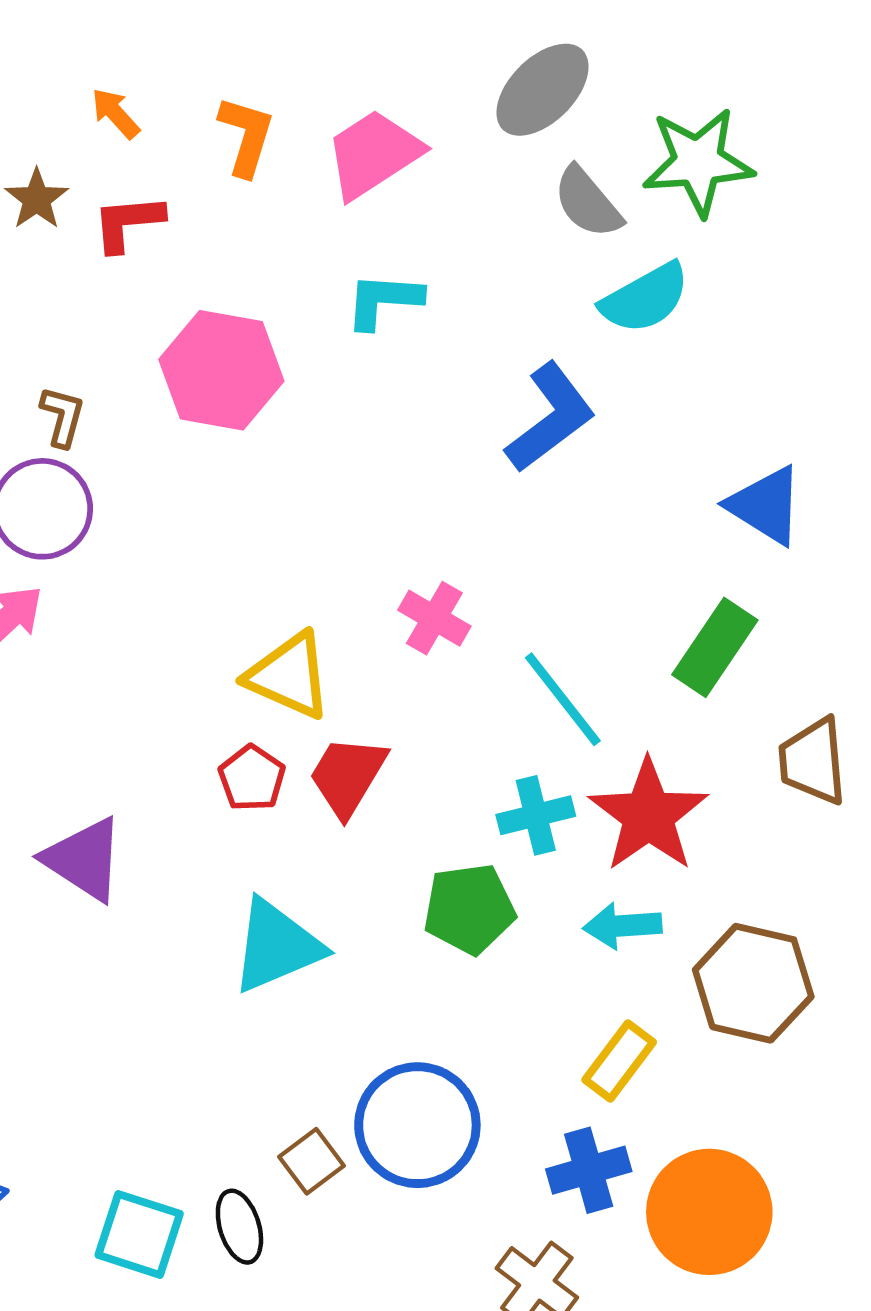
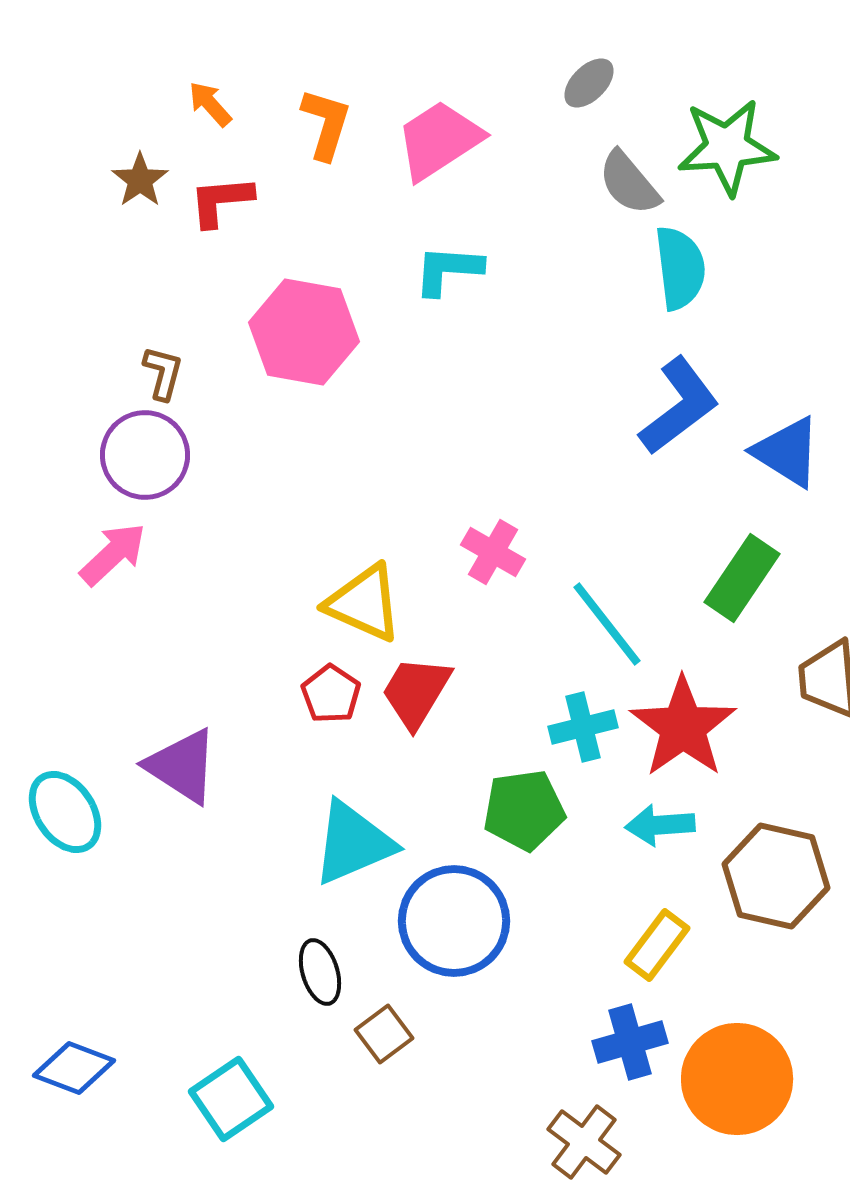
gray ellipse: (543, 90) -> (589, 83), size x0.6
cyan semicircle: (645, 298) -> (680, 268), turned -68
blue L-shape: (550, 418) -> (679, 406), moved
blue circle: (417, 1125) -> (454, 921), moved
black ellipse: (239, 1227) -> (320, 972), moved
cyan square: (139, 1234) -> (231, 1099), turned 38

